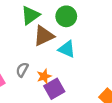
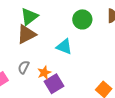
green circle: (66, 16) -> (82, 19), moved
brown triangle: (44, 36) -> (26, 34), moved

